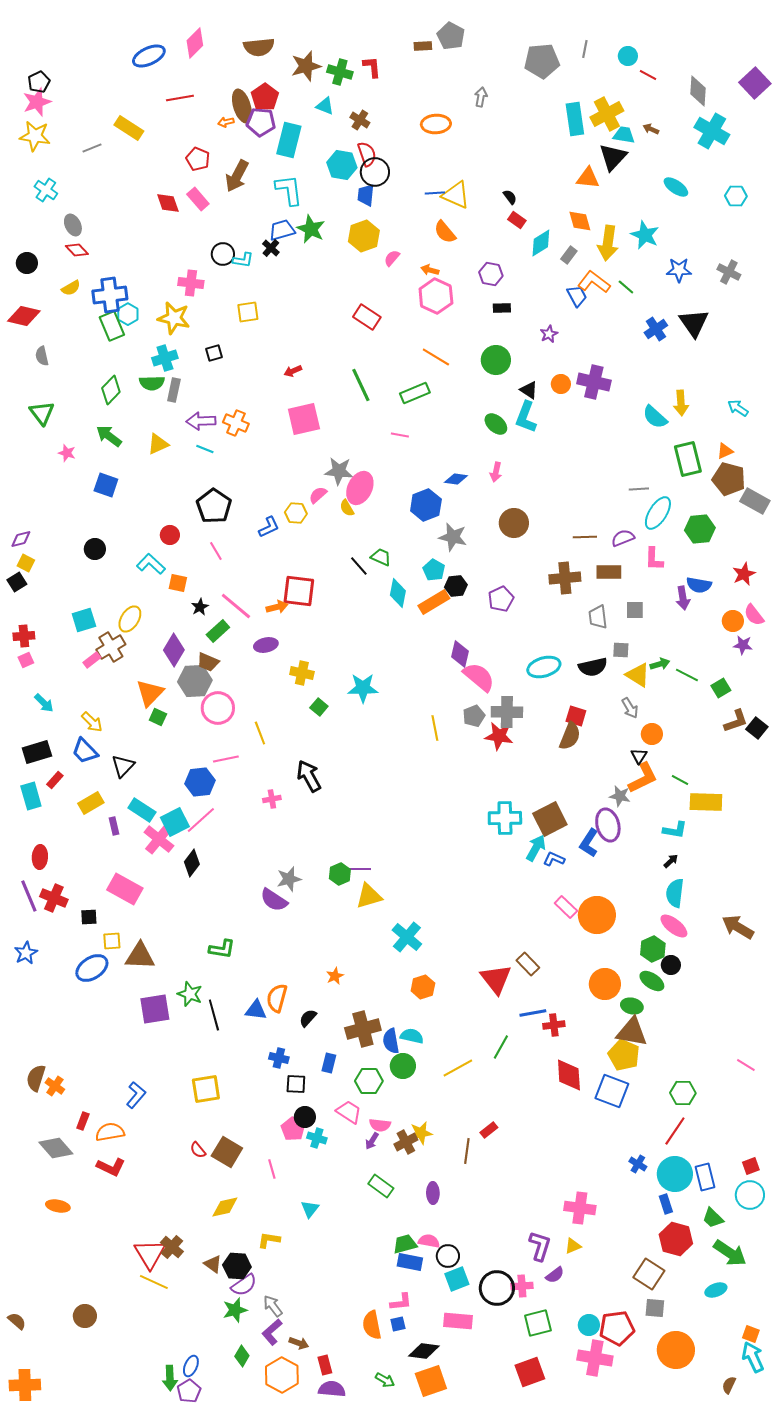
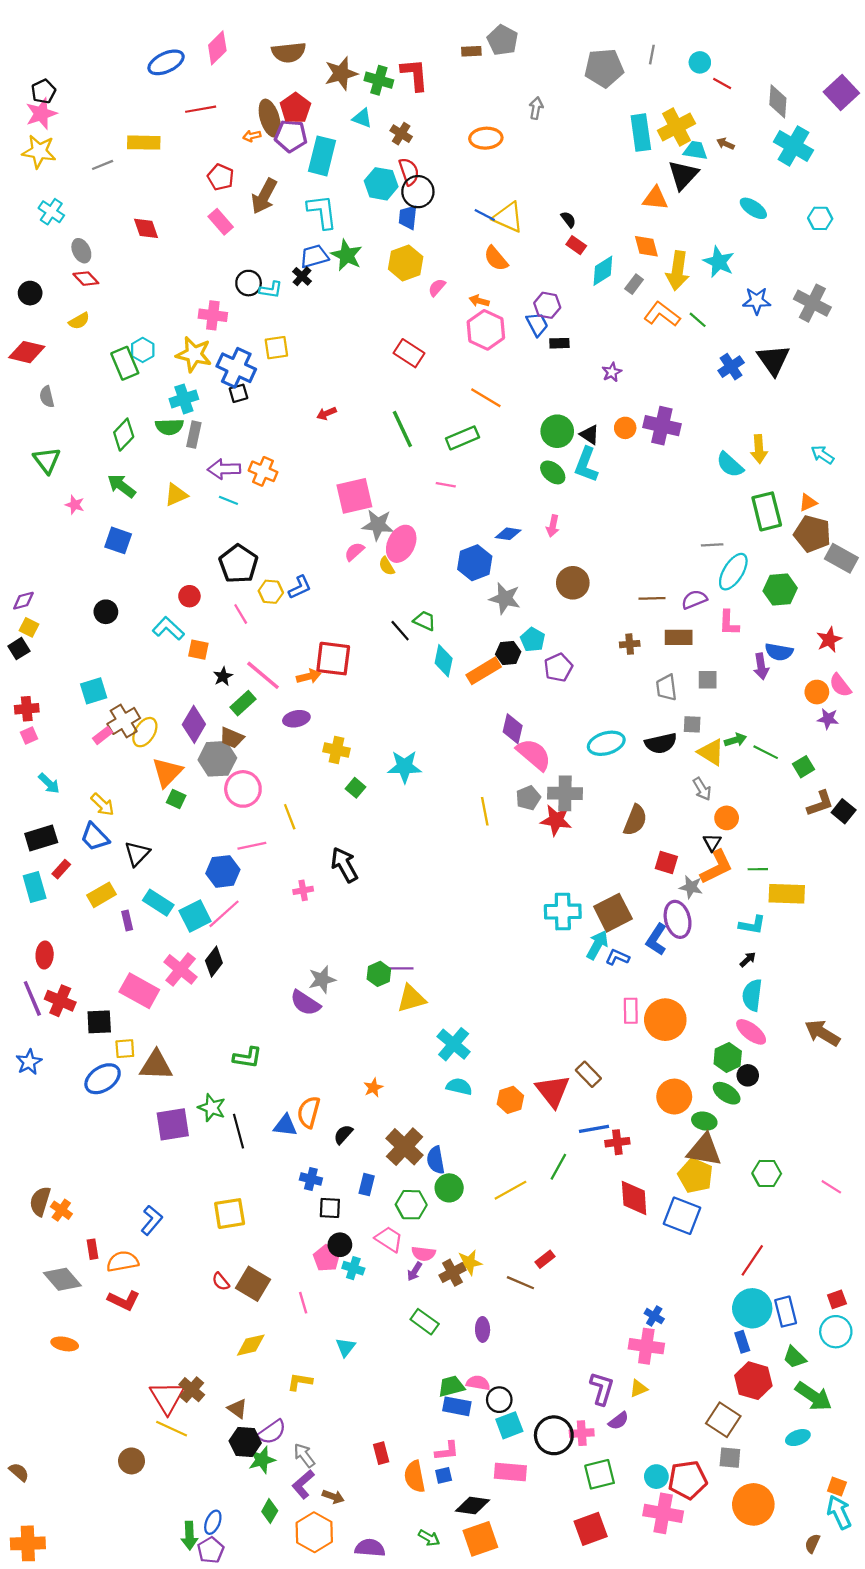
red L-shape: (372, 67) -> (415, 75), size x1.4
yellow rectangle: (129, 128) -> (144, 143), turned -32
blue line: (435, 193) -> (485, 215), turned 30
red diamond: (168, 203) -> (146, 228), moved
gray cross: (729, 272) -> (812, 303), size x1.4
blue cross: (110, 295) -> (236, 368), moved, turned 32
blue trapezoid: (577, 296) -> (537, 324), moved
green circle: (496, 360) -> (557, 431), moved
pink square: (304, 419) -> (354, 496), moved
yellow hexagon: (296, 513) -> (271, 592), moved
cyan pentagon: (434, 570) -> (533, 640), moved
brown cross: (565, 578) -> (630, 644), size x0.6
yellow ellipse: (130, 619) -> (145, 732), moved
red square: (576, 716) -> (666, 863), moved
green line: (680, 780) -> (758, 869), turned -30
pink cross: (159, 839) -> (181, 969), moved
pink rectangle: (566, 907) -> (631, 1011), turned 45
black square: (89, 917) -> (99, 1022), size x1.4
orange hexagon: (423, 987) -> (510, 1100), moved
brown cross: (363, 1029) -> (405, 1147), turned -32
cyan semicircle: (412, 1036) -> (459, 1087), moved
green hexagon: (683, 1093) -> (767, 1173), moved
red rectangle: (83, 1121) -> (92, 1249), turned -30
brown line: (467, 1151) -> (520, 1283), turned -75
blue cross: (638, 1164) -> (654, 1316), moved
black hexagon: (237, 1266) -> (245, 1442), moved
brown circle: (85, 1316) -> (132, 1461), moved
red rectangle: (325, 1365) -> (381, 1453), moved

